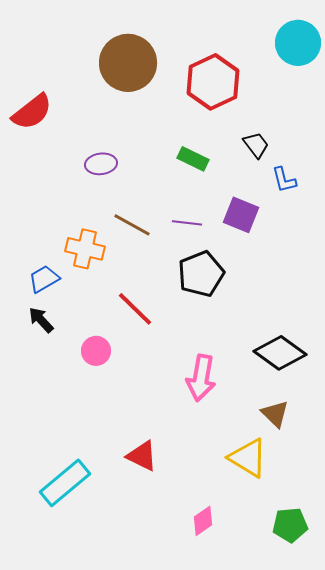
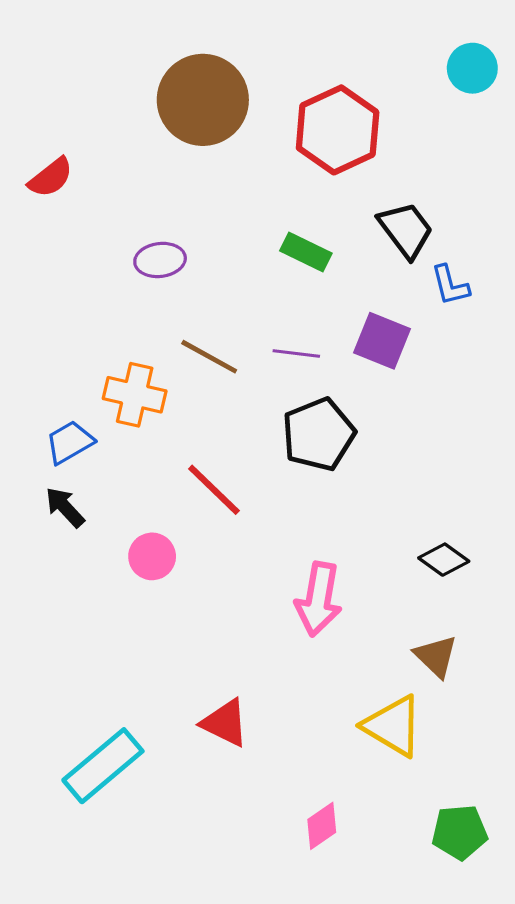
cyan circle: (298, 43) -> (472, 68), size x0.7
red semicircle: (32, 112) -> (51, 178), size x0.7
black trapezoid: (256, 145) -> (406, 230), size x1.4
black diamond: (280, 353) -> (444, 560), size x0.6

